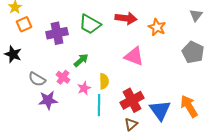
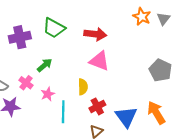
red arrow: (126, 18) -> (95, 34), moved
orange star: (157, 27) -> (142, 17), moved
gray pentagon: (193, 52) -> (160, 70), moved
yellow semicircle: (104, 81) -> (83, 87), moved
red cross: (132, 100) -> (97, 106), size x0.7

